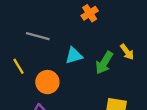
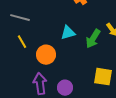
gray line: (38, 36) -> (20, 18), moved

